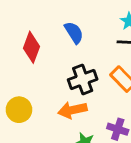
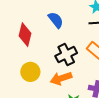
yellow circle: (19, 110) -> (30, 72), moved

